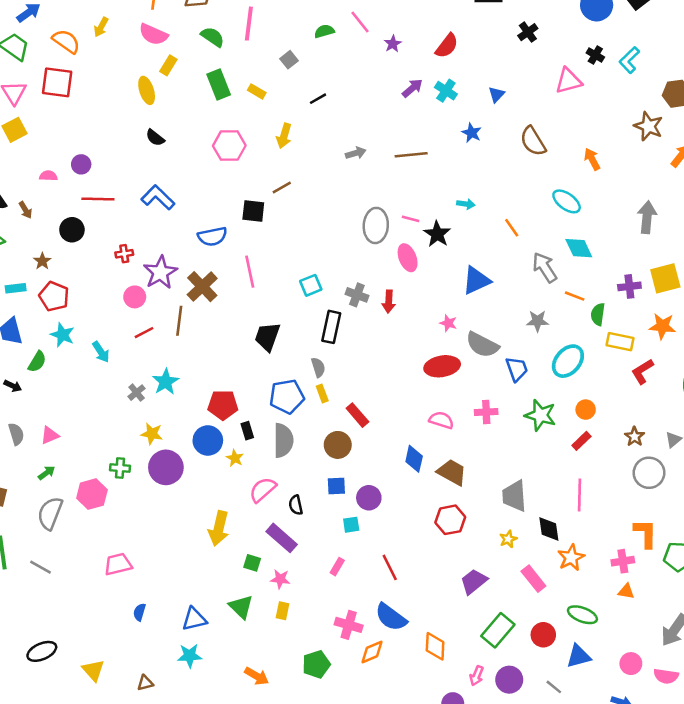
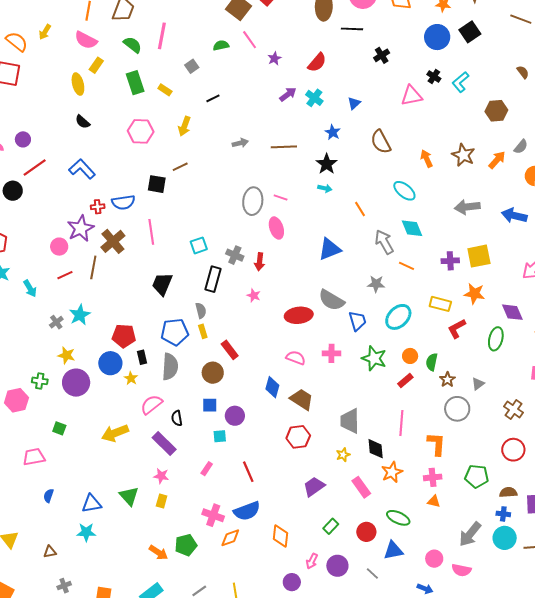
brown star: (648, 126) -> (463, 155), moved
red line: (98, 199) -> (35, 167), turned -40
gray arrow: (647, 217) -> (467, 207), turned -105
black star: (437, 234) -> (327, 164), moved
red cross: (124, 254) -> (98, 207), moved
green semicircle: (598, 314) -> (432, 362), moved
pink star: (448, 323) -> (254, 295), moved
yellow arrow: (219, 528) -> (115, 433), turned 52
orange L-shape: (645, 533) -> (436, 444), moved
green square: (252, 563) -> (59, 428), moved
blue semicircle: (391, 617) -> (247, 511), turned -60
green rectangle: (498, 630) -> (331, 526), size x0.6
orange arrow: (257, 676) -> (158, 553), moved

